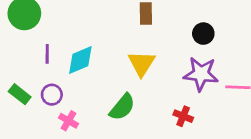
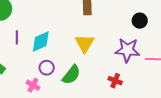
black circle: (203, 34) -> (140, 21), moved
purple circle: (52, 95) -> (47, 68), moved

